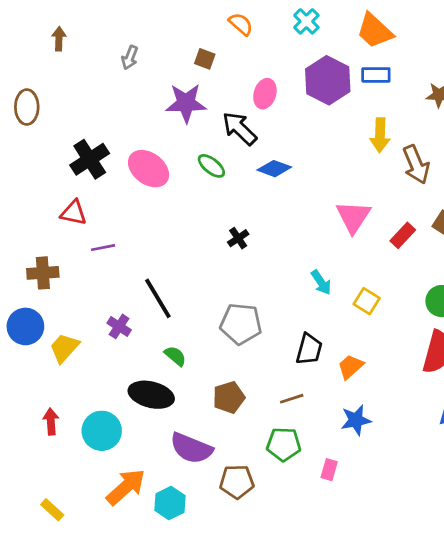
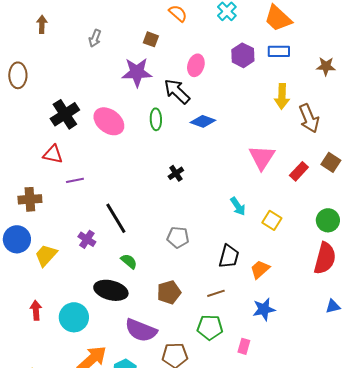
purple hexagon: (328, 80) -> (243, 55), size x0.7
green ellipse: (211, 166) -> (156, 119), turned 50
gray pentagon: (241, 324) -> (178, 237), size x0.7

